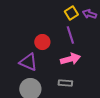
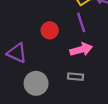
purple triangle: (28, 62) -> (17, 53), moved

